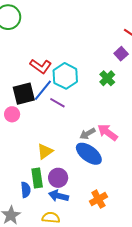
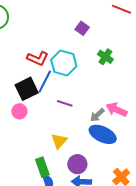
purple square: (121, 54) -> (82, 28), moved
purple line: (57, 103) -> (65, 103), moved
green rectangle: (37, 178) -> (42, 167), moved

